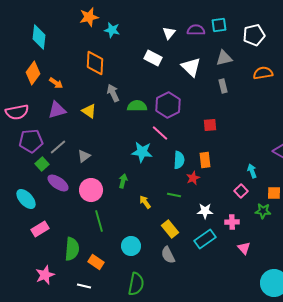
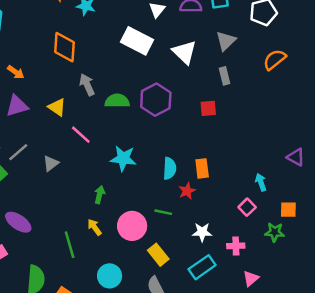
white rectangle: (153, 58) -> (137, 41), size x1.4
gray triangle: (224, 58) -> (226, 41), turned -30
orange semicircle: (263, 73) -> (275, 60), turned -30
red square: (210, 125) -> (208, 108), moved
pink line: (160, 133) -> (81, 135), moved
purple ellipse: (58, 183) -> (18, 222), moved
pink circle: (91, 190) -> (132, 226), moved
yellow arrow: (145, 202) -> (95, 227), moved
pink triangle: (244, 248) -> (251, 278), turned 32

